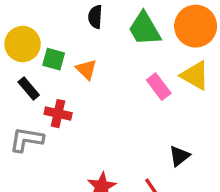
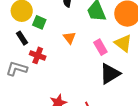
orange triangle: (86, 69) -> (69, 38), moved
black triangle: (179, 156) -> (110, 74), moved, size x1.6

